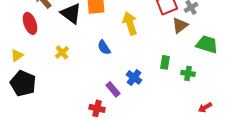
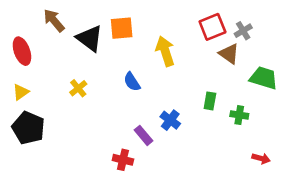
red ellipse: (30, 23) -> (22, 51), moved
brown triangle: (180, 25) -> (229, 54), turned -48
red arrow: (205, 107) -> (261, 159), turned -136

